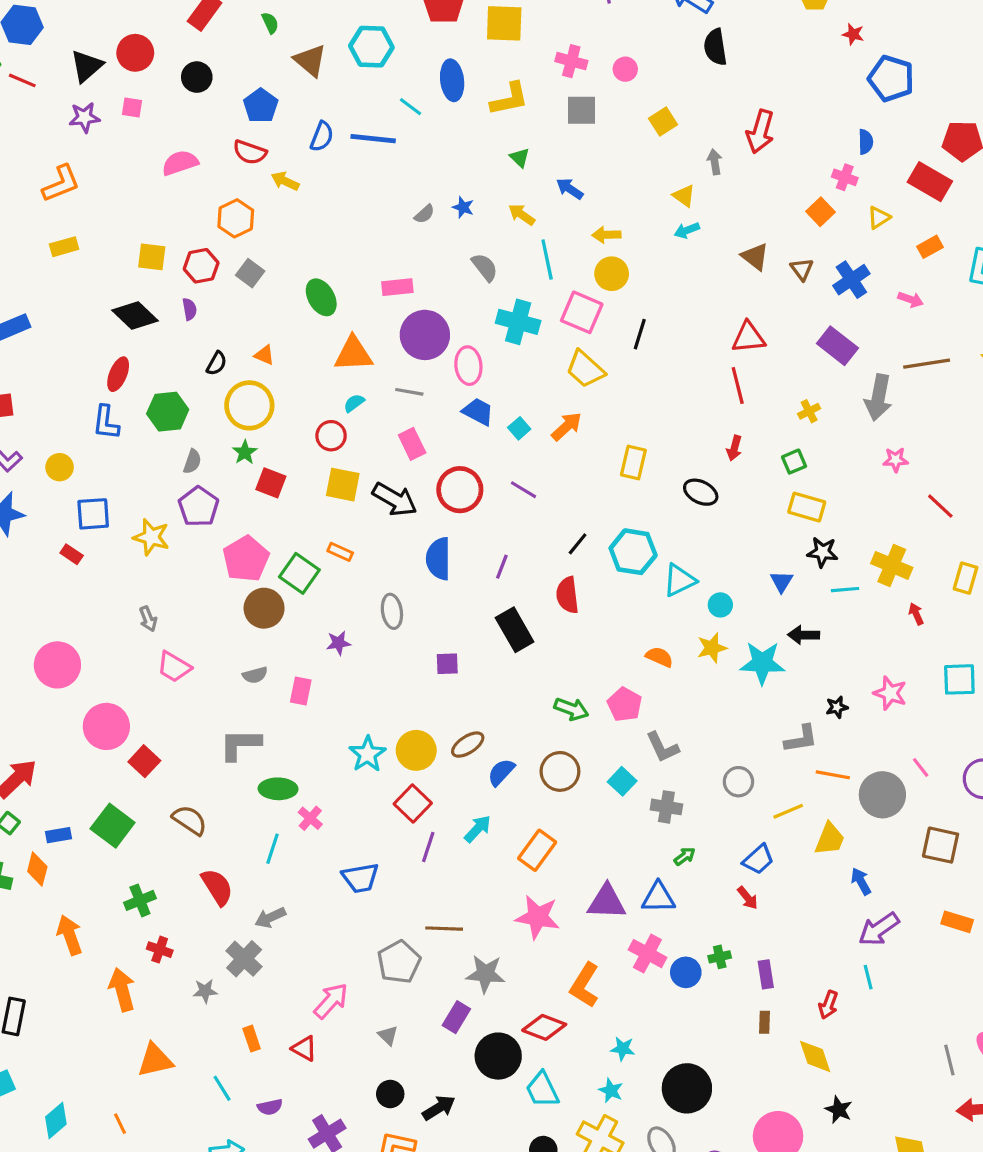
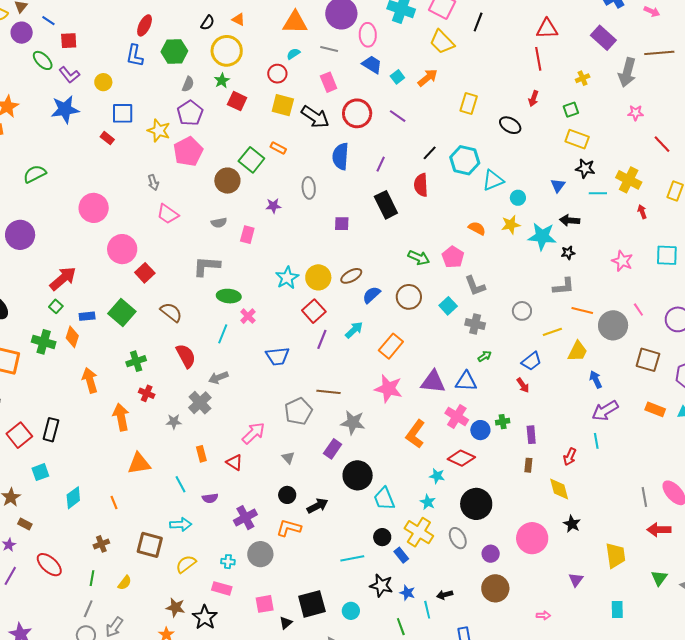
pink pentagon: (246, 559) -> (188, 152), moved
black star: (837, 707) -> (568, 253), moved
red diamond: (544, 1027) -> (461, 458), moved

